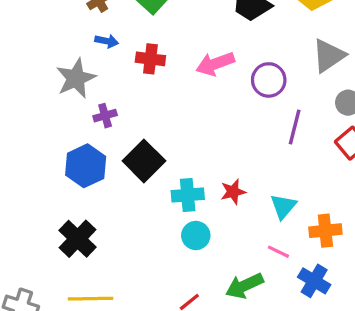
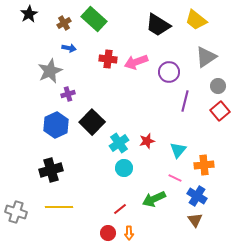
red cross: (150, 59) -> (108, 59), moved
cyan cross: (188, 195) -> (119, 143), turned -30
black cross: (78, 239) -> (51, 170), turned 30

